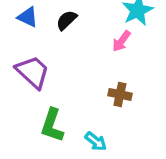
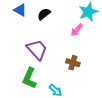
purple trapezoid: (33, 72) -> (37, 50), moved

